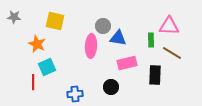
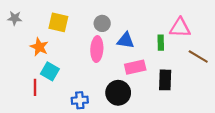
gray circle: (103, 26) -> (102, 23), moved
brown line: (172, 53) -> (198, 56), moved
cyan square: (47, 67) -> (50, 71), turned -36
black circle: (111, 87) -> (118, 93), size x1.5

